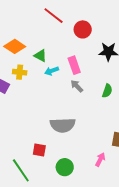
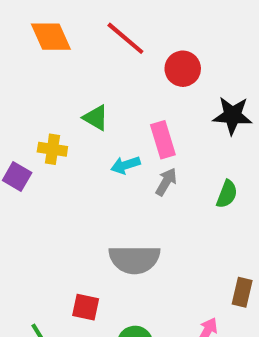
orange diamond: (15, 46) -> (51, 37), moved, turned 30
cyan arrow: (52, 71) -> (125, 165), moved
gray arrow: (77, 86) -> (166, 182), turned 72

